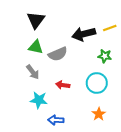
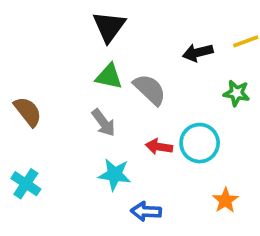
black arrow: (84, 34) -> (198, 52), size x0.7
gray semicircle: (58, 54) -> (150, 89), turned -114
cyan circle: (97, 83) -> (200, 143), moved

